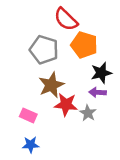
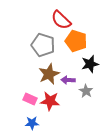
purple arrow: (98, 92) -> (68, 80), moved
red star: (66, 104) -> (50, 101), moved
gray star: (88, 113) -> (86, 91), moved

